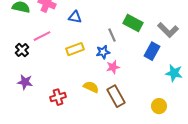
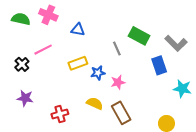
blue rectangle: (152, 51) -> (159, 65), turned -48
blue star: (103, 52) -> (98, 73), moved

